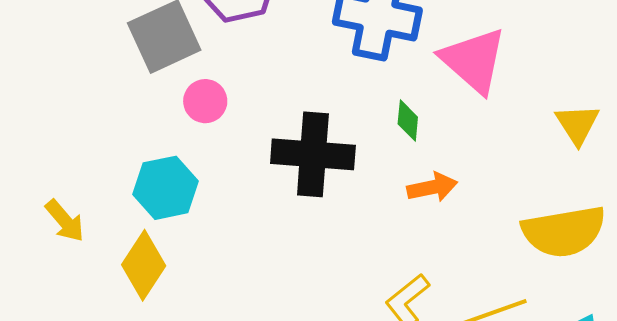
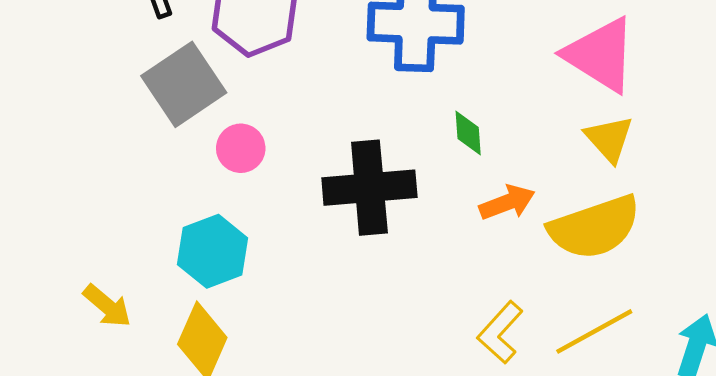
pink triangle: (473, 60) -> (600, 55), moved
yellow triangle: (577, 124) -> (609, 139), moved
yellow semicircle: (564, 231) -> (595, 227), moved

